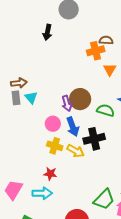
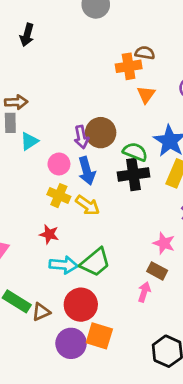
black arrow: (47, 32) -> (27, 35), moved
cyan triangle: (31, 98) -> (29, 141), moved, turned 32
black cross: (94, 139) -> (133, 174), moved
cyan arrow: (42, 193) -> (63, 265), moved
green trapezoid: (104, 199) -> (95, 262), moved

